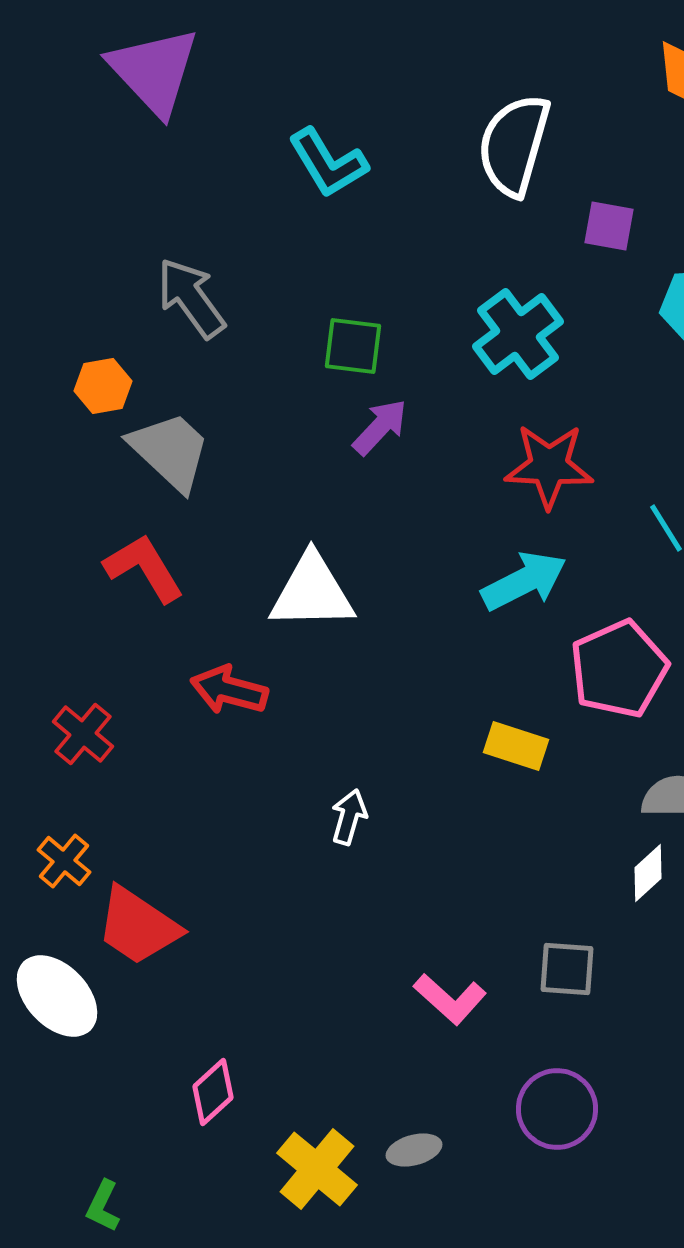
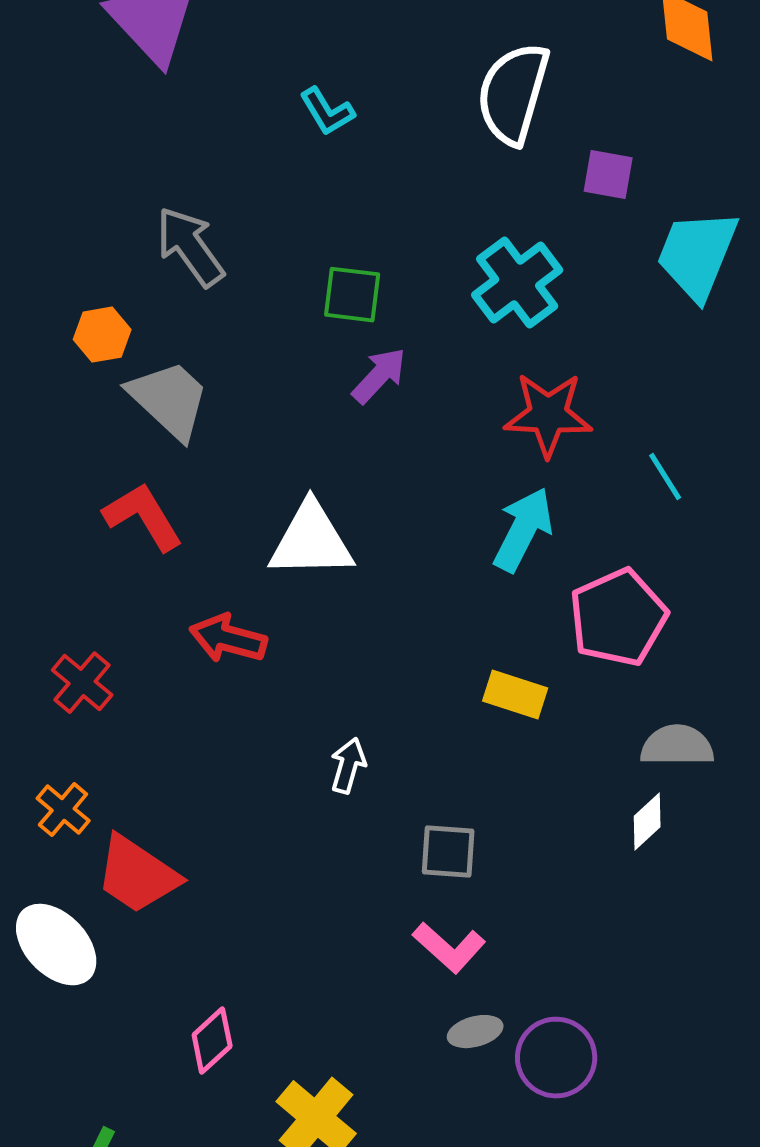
cyan L-shape: (328, 163) -> (327, 112), size x0.7
cyan arrow: (524, 581) -> (523, 530), turned -36
gray square: (567, 969) -> (448, 852), moved
gray ellipse: (414, 1150) -> (475, 1032), moved

